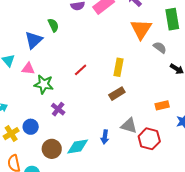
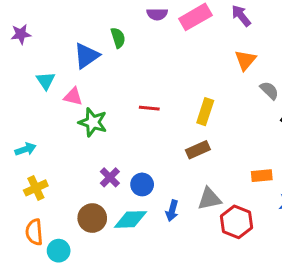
orange triangle: (141, 29) -> (245, 60), size x0.7
red line: (81, 70) -> (149, 108), turned 40
purple cross: (58, 109) -> (110, 177), moved
gray triangle: (129, 126) -> (209, 199), turned -36
blue circle: (31, 127) -> (142, 184), moved

